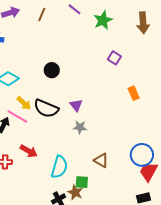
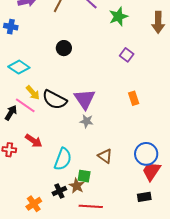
black circle: (52, 70) -> (64, 48), moved
orange rectangle: (134, 93) -> (134, 98), moved
purple triangle: (76, 105) -> (85, 99), size x1.6

